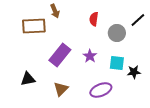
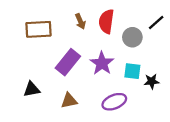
brown arrow: (55, 11) -> (80, 21), moved
red semicircle: (94, 19) -> (106, 21), size x1.5
purple star: (90, 56) -> (102, 63), size x1.5
brown triangle: (61, 89) -> (69, 101), turned 35

